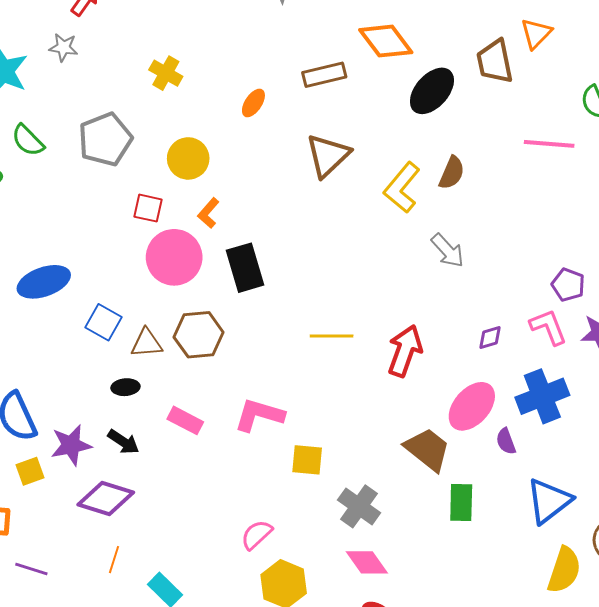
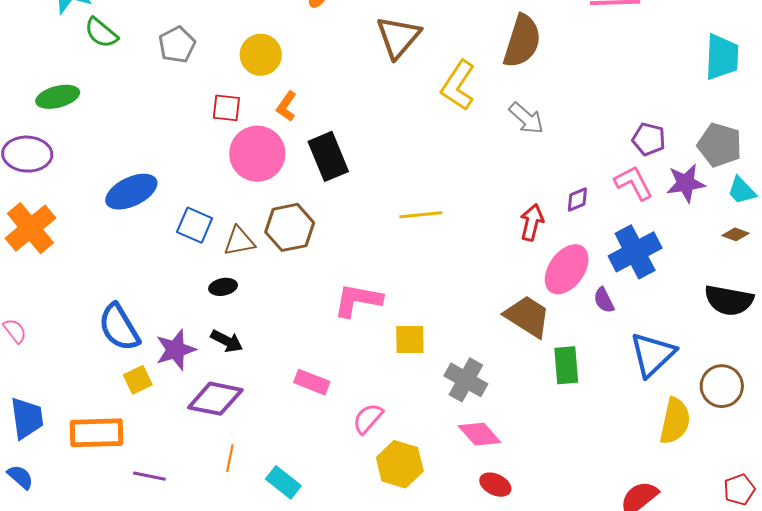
gray pentagon: (105, 139) -> (177, 45), size x0.7
green semicircle: (28, 140) -> (101, 33), moved
brown semicircle: (452, 173) -> (522, 41), size x1.6
yellow L-shape: (402, 188) -> (458, 86), moved
red arrow: (405, 351) -> (532, 222), moved, size x0.7
pink rectangle: (185, 420) -> (312, 382), moved

